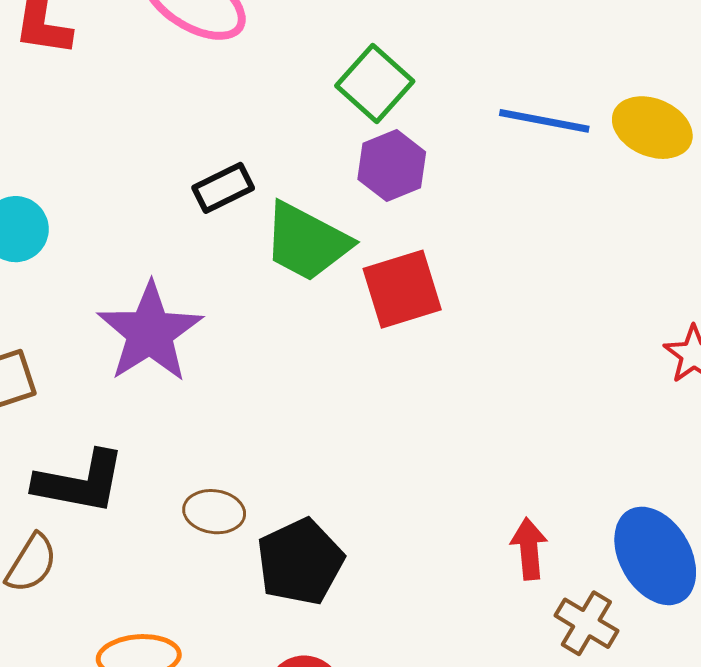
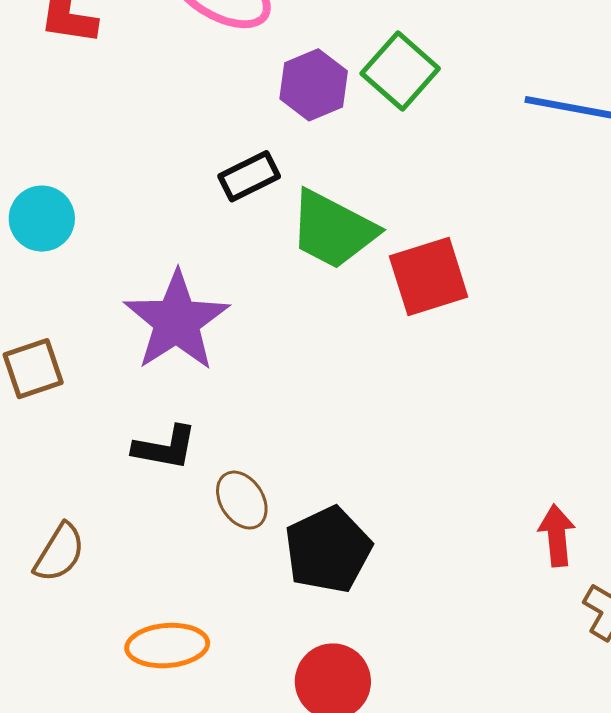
purple hexagon: (392, 166) -> (314, 85), moved
black L-shape: (80, 482) -> (165, 448), moved, size x0.7
brown ellipse: (214, 512) -> (242, 500), turned 50

